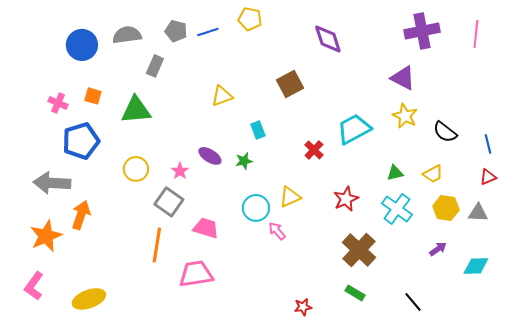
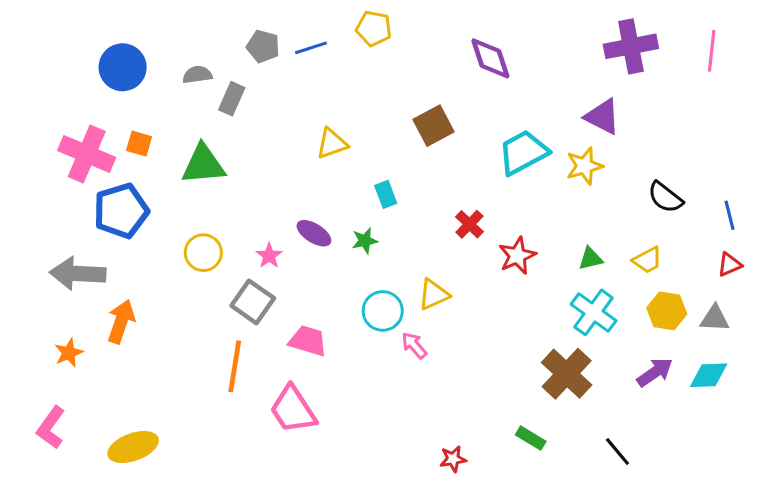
gray semicircle: (127, 35) -> (197, 75), moved, size x0.7
pink cross: (58, 103) -> (87, 154), size x1.8
yellow star: (405, 116) -> (585, 166), moved, turned 30
cyan trapezoid: (354, 129) -> (523, 152), moved
red star: (346, 199) -> (517, 256), moved
orange star: (46, 236) -> (69, 353), size x0.6
purple arrow: (438, 249) -> (655, 372), size x1.4
brown cross: (359, 250) -> (567, 374), moved
cyan diamond: (476, 266) -> (709, 375), moved
pink trapezoid: (196, 274) -> (293, 410), turned -114

